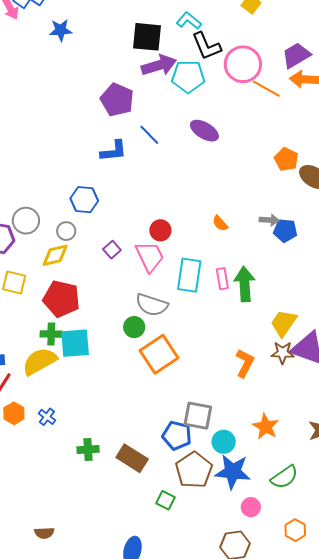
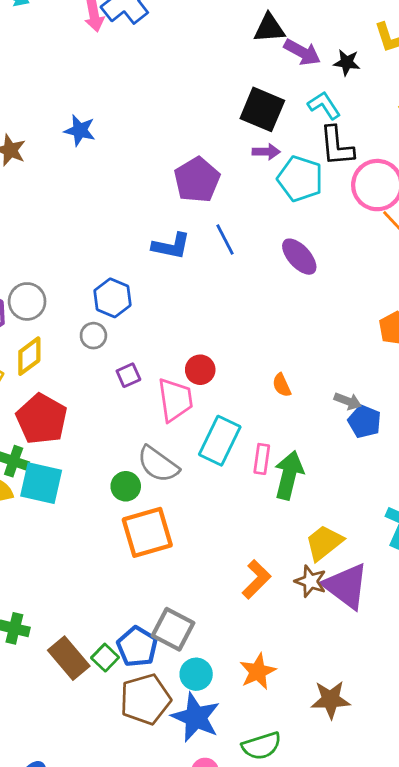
blue star: (61, 30) -> (80, 130), moved
purple arrow: (159, 65) -> (266, 152), size x0.6
gray circle: (66, 231) -> (93, 336), moved
yellow diamond: (55, 255) -> (29, 356), moved, turned -40
green square: (166, 500) -> (105, 658), moved

